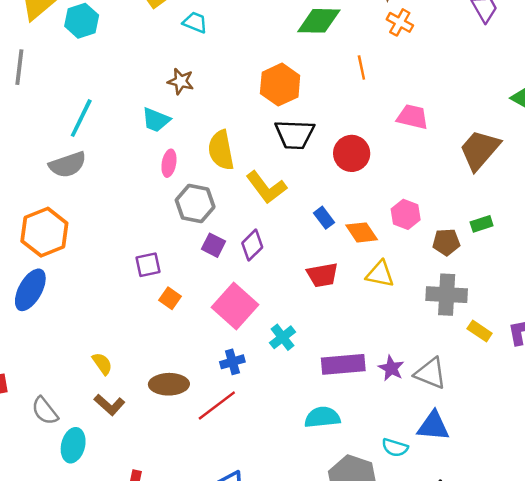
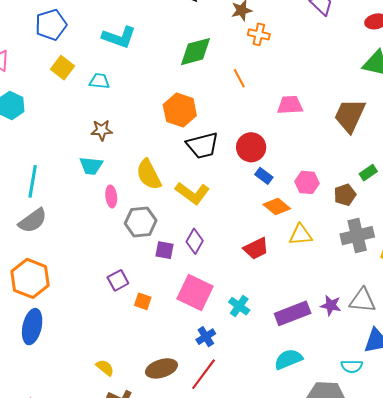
blue rectangle: (324, 218) -> (264, 176), moved

